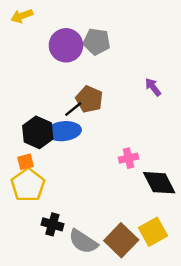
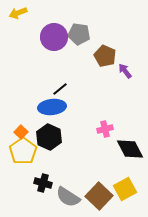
brown pentagon: (89, 99) -> (105, 56), moved
black hexagon: (38, 132) -> (49, 137), moved
orange square: (26, 162) -> (21, 132), turned -32

